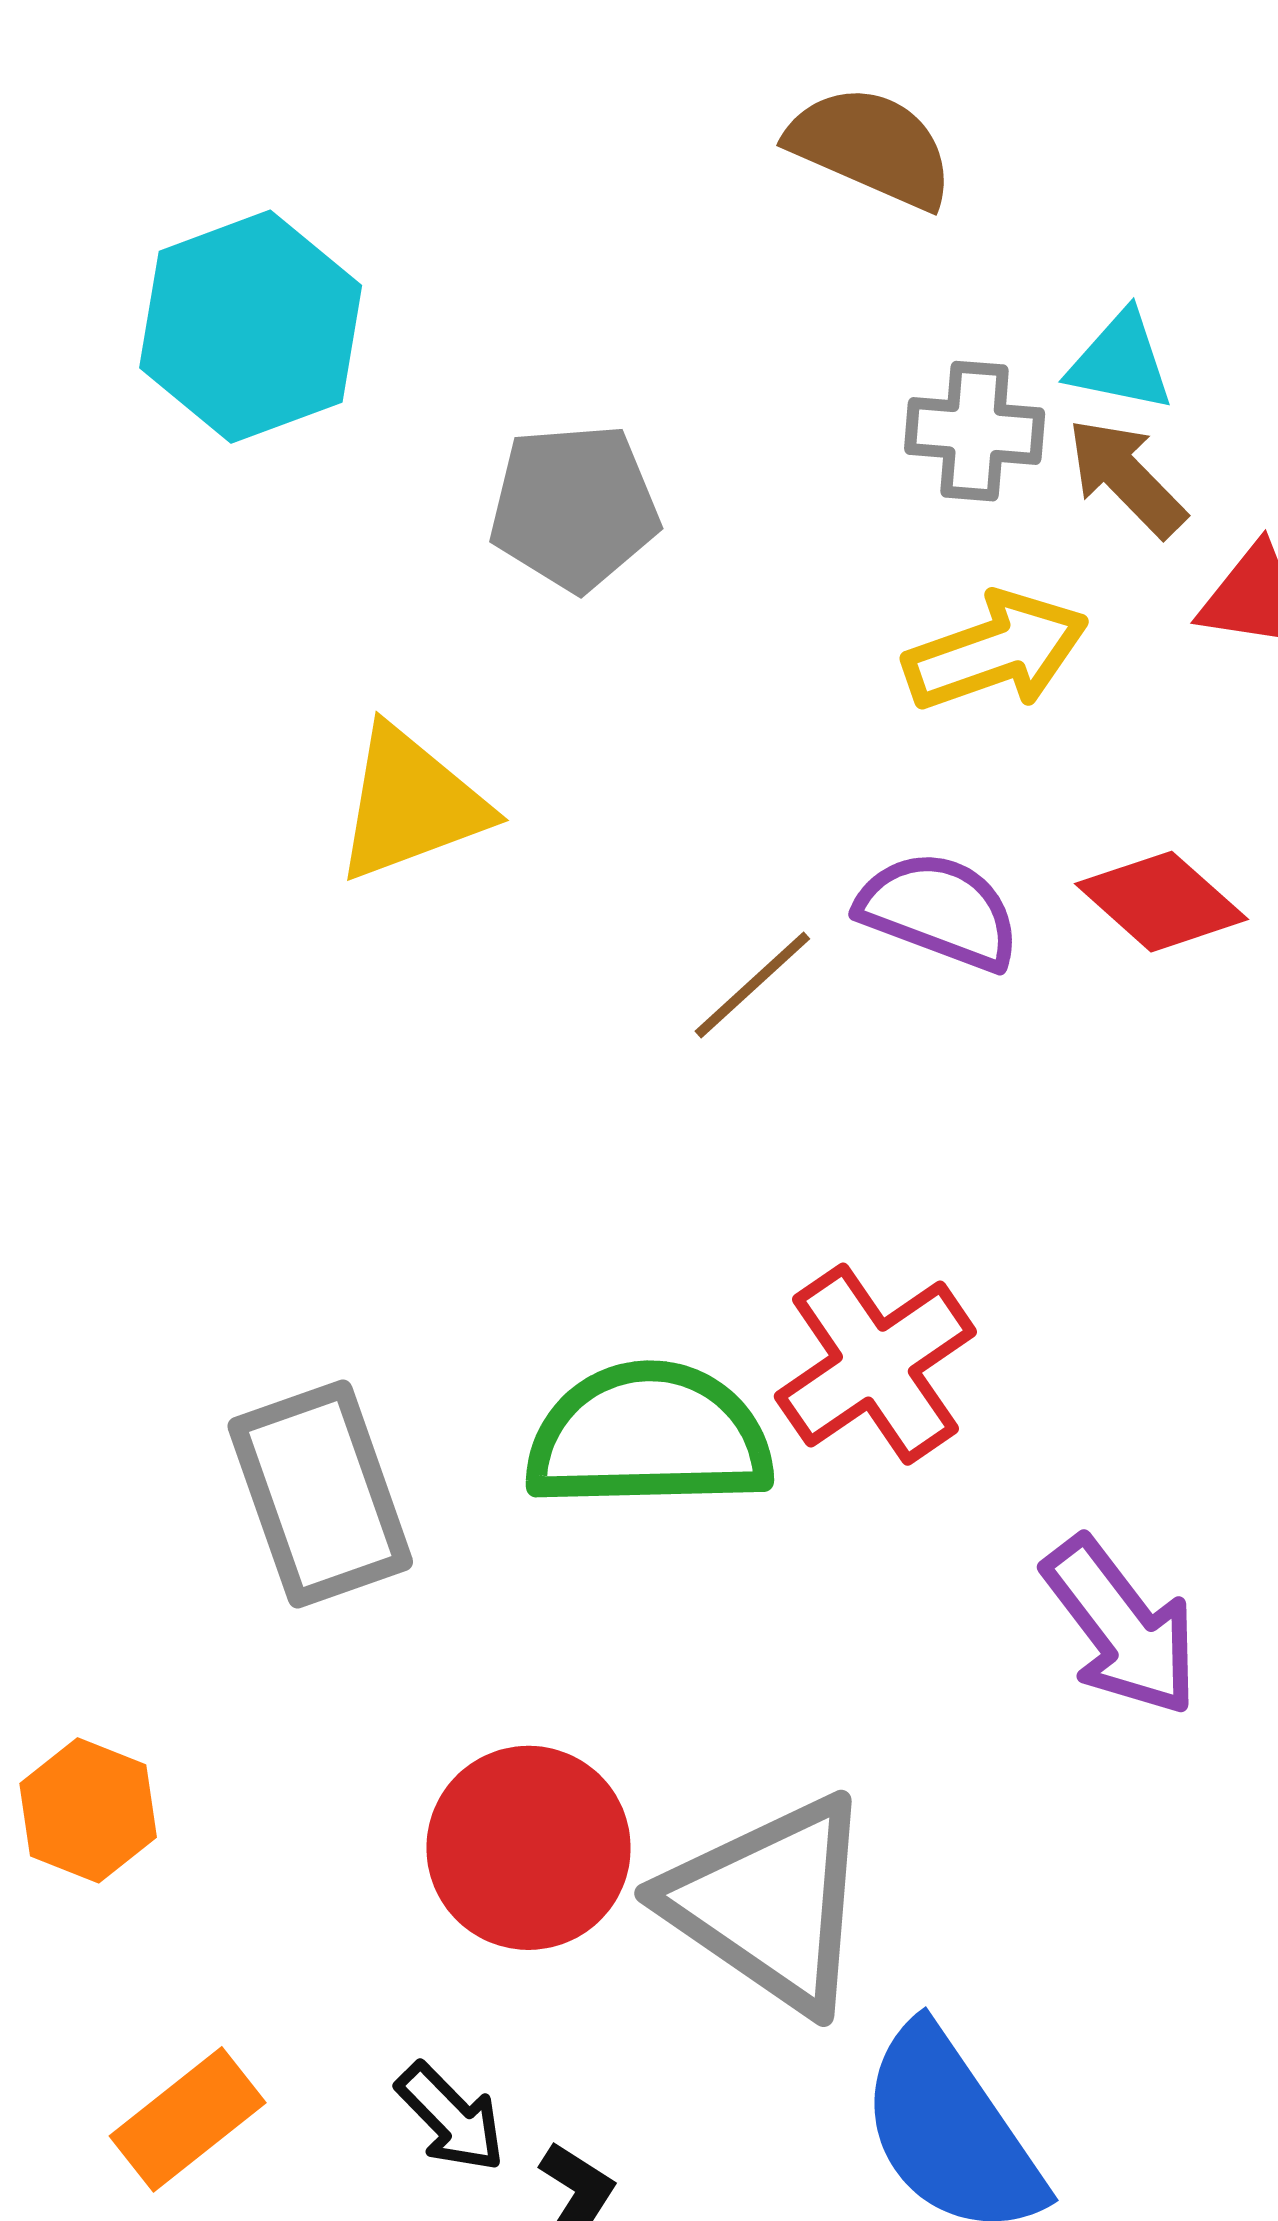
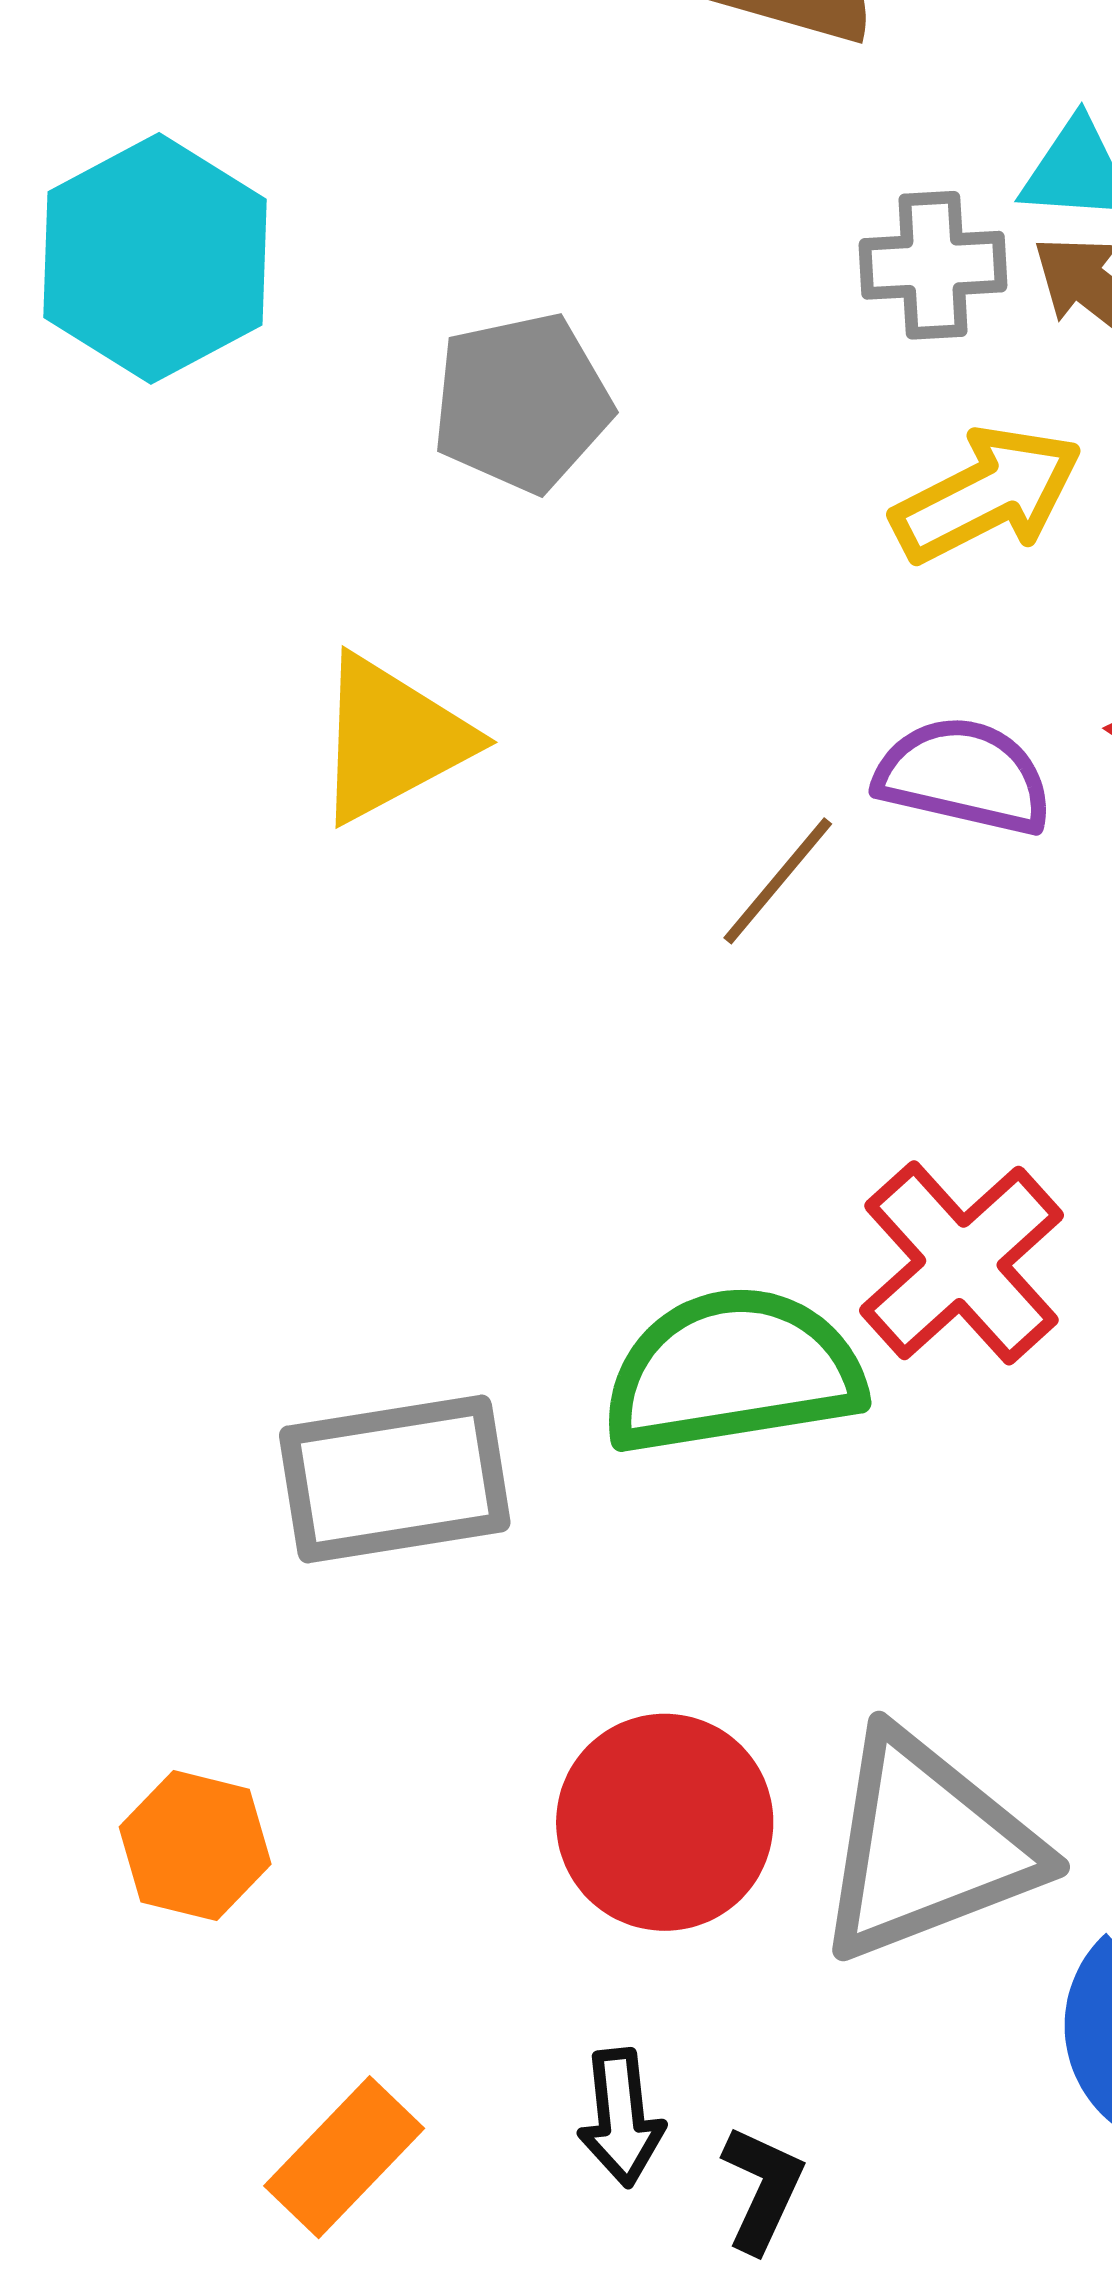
gray rectangle: (320, 1494) -> (395, 1479), turned -72
gray triangle: (770, 1903) -> (927, 1846), turned -48
black arrow: (451, 2117) -> (621, 2118), turned 46

